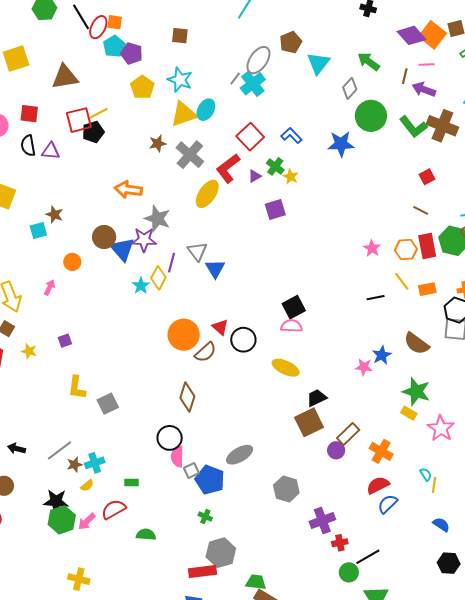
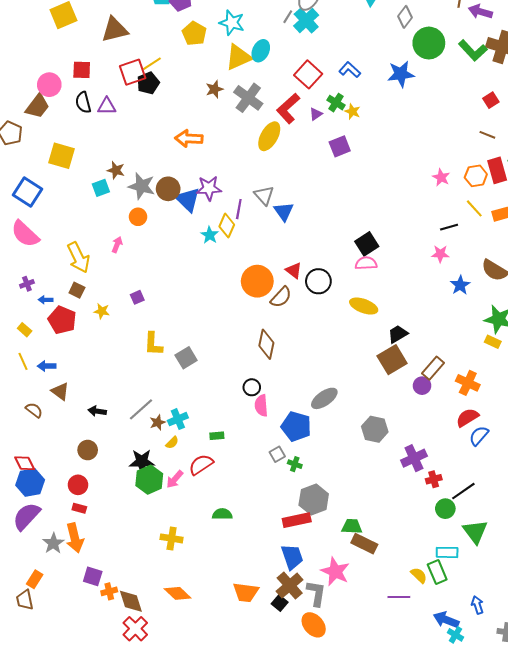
gray star: (157, 219) -> (142, 186), moved
pink star: (364, 367) -> (440, 254), moved
black circle: (170, 438) -> (252, 387), size x0.7
gray square: (191, 470) -> (277, 454), moved
green semicircle: (146, 535) -> (222, 514), moved

